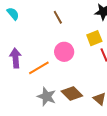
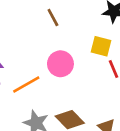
yellow square: (94, 38) -> (101, 46), turned 35

